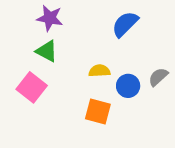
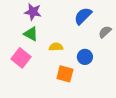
yellow semicircle: (99, 71) -> (56, 47), moved
gray semicircle: (158, 77) -> (105, 32), moved

